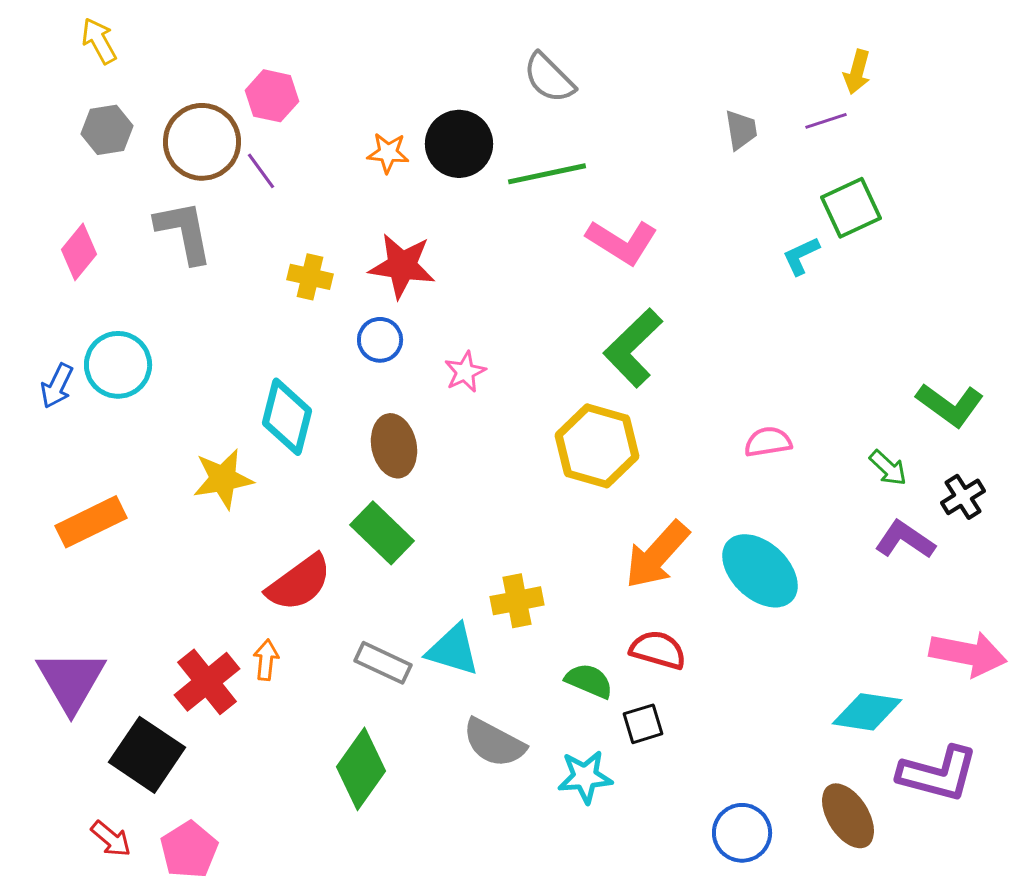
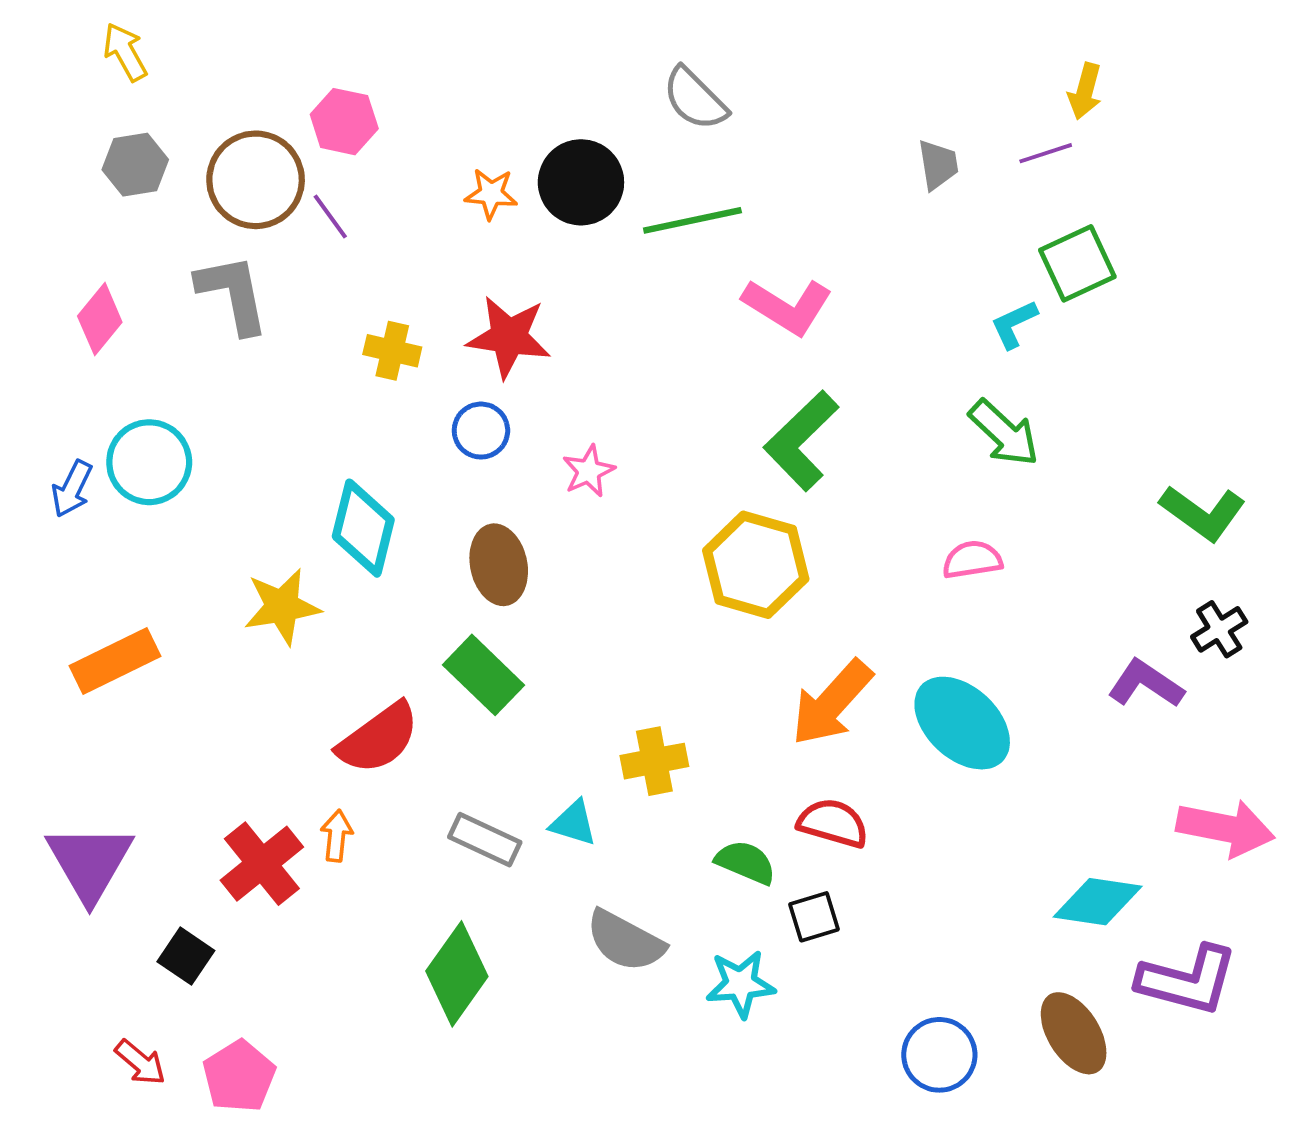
green arrow: (888, 468) -> (1004, 433), moved, size x1.5
cyan triangle: (453, 650) -> (573, 823), size x0.7
black square: (147, 755) -> (186, 956), size x0.6

